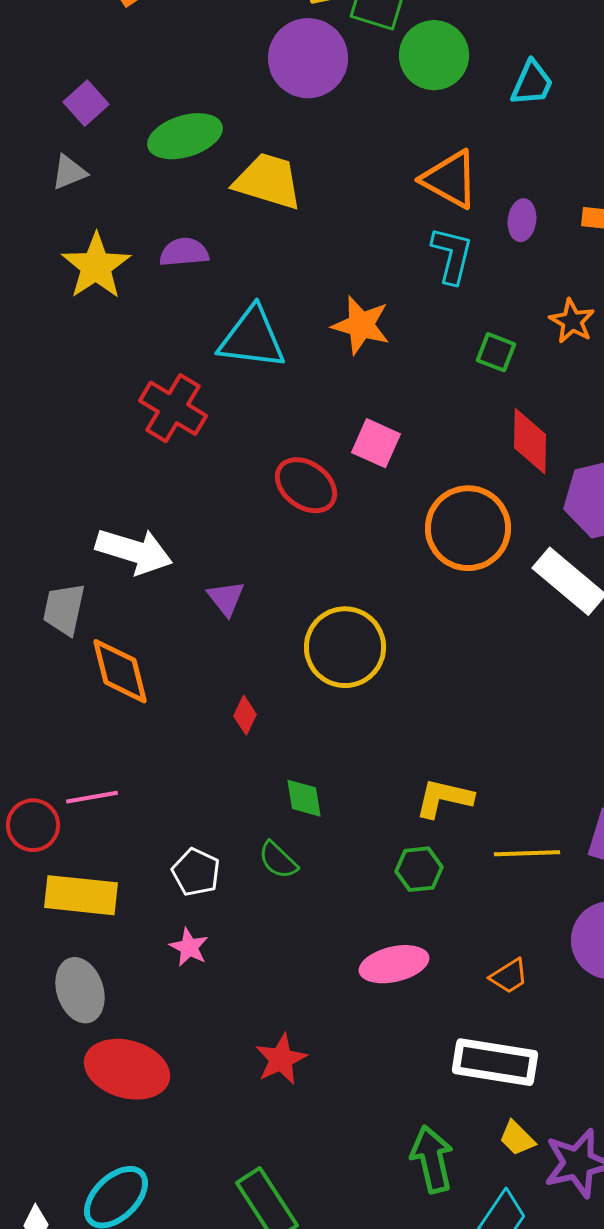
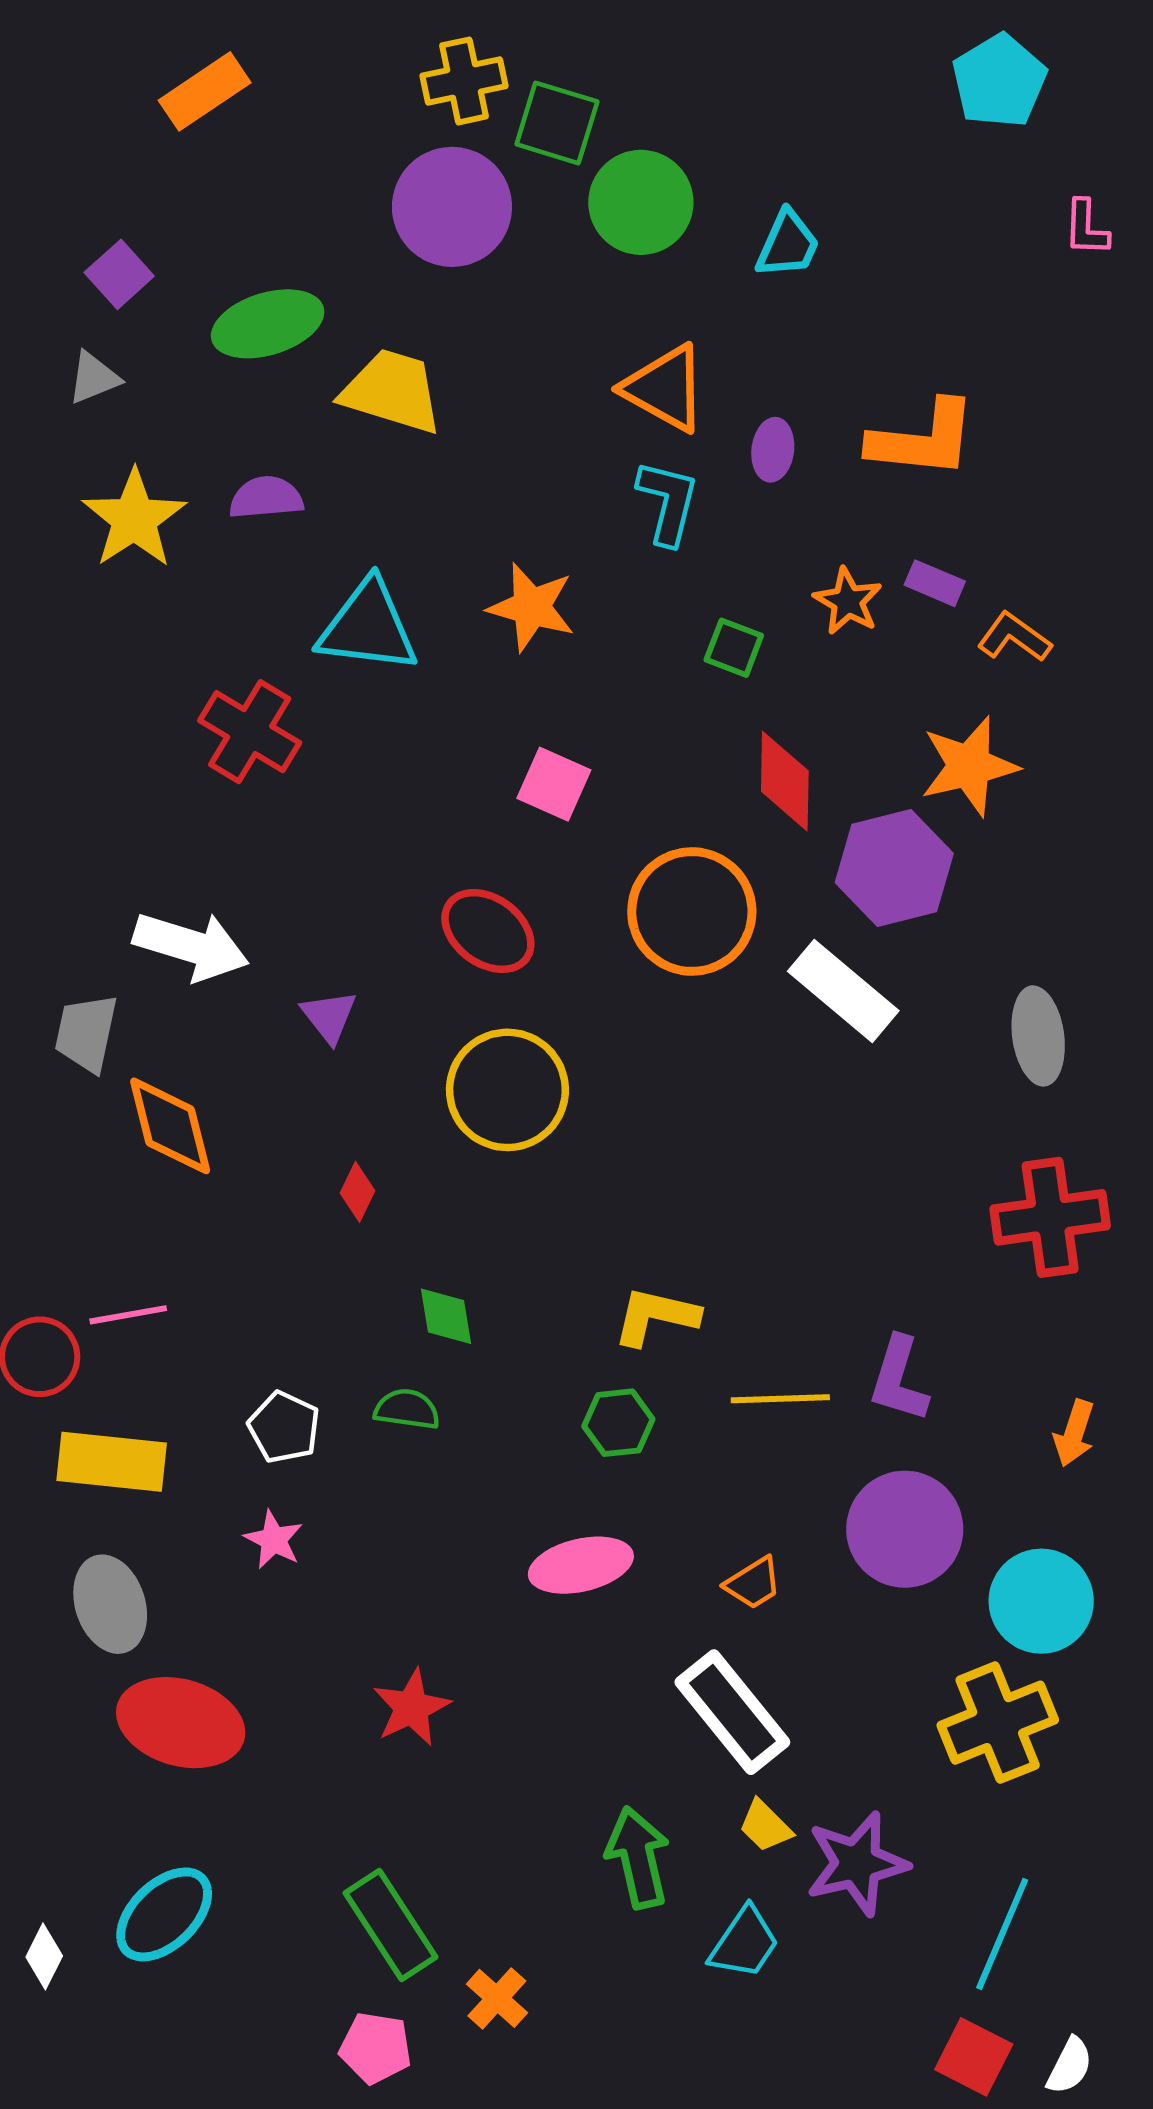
red ellipse: (306, 485) -> (488, 931), moved
green semicircle: (278, 860) -> (407, 1409), turned 144
white rectangle: (495, 1062) -> (732, 1712), turned 42

